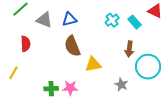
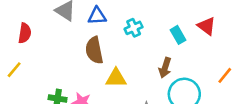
cyan cross: (112, 20) -> (134, 28), moved
red semicircle: (26, 44) -> (25, 33), moved

